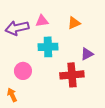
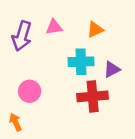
purple arrow: (17, 28) -> (22, 36), turned -60
cyan cross: (48, 47) -> (81, 62), moved

